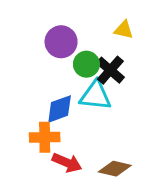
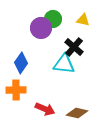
green circle: (86, 64) -> (53, 19), moved
blue diamond: (60, 109) -> (21, 63), moved, turned -35
orange cross: (45, 137) -> (16, 90), moved

